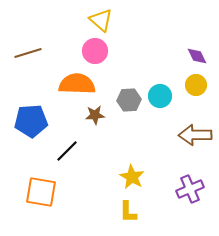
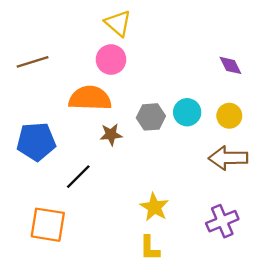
yellow circle: (196, 85) -> (229, 116), moved

